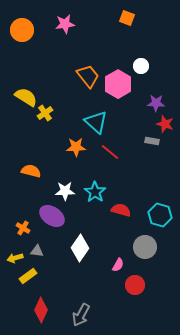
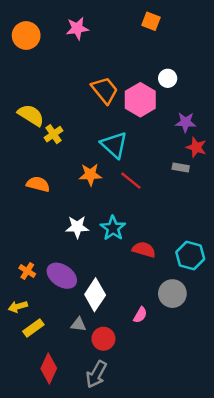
orange semicircle: (31, 171) -> (38, 184), moved
purple ellipse: (52, 216) -> (62, 276), moved
gray triangle: (37, 251) -> (78, 324), moved
red circle: (135, 285) -> (103, 339), moved

